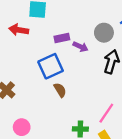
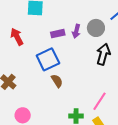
red arrow: (19, 30) -> (17, 37), moved, turned 54
purple arrow: (80, 47) -> (76, 31), moved, turned 80

